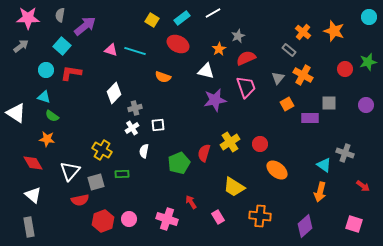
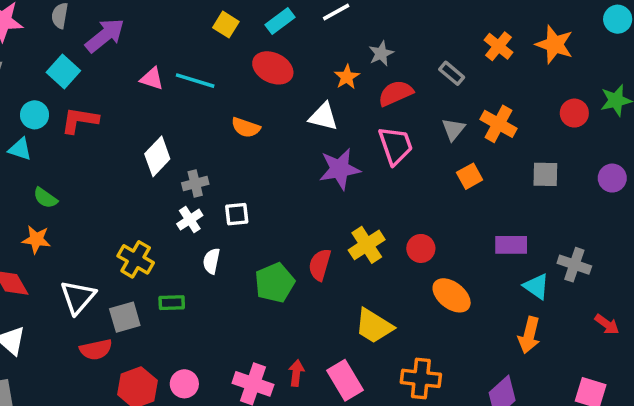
gray rectangle: (289, 50) -> (452, 73), moved
cyan triangle: (44, 97) -> (20, 149), moved
purple rectangle: (310, 118) -> (511, 245), moved
red arrow: (191, 202) -> (296, 373), moved, turned 40
pink rectangle: (218, 217) -> (345, 380), size x1.5

